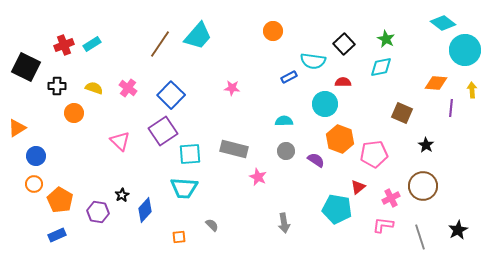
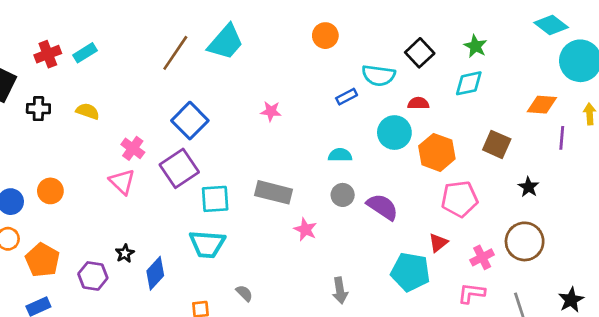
pink cross: (128, 88) -> (133, 148), moved
orange circle: (74, 113) -> (50, 191), moved
orange hexagon: (340, 139) -> (437, 152), moved
purple semicircle: (316, 160) -> (382, 207), size x1.4

